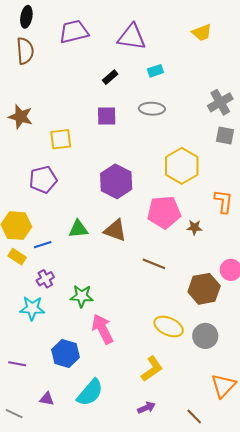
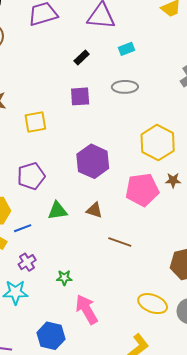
purple pentagon: (43, 180) -> (31, 176), moved
brown star: (194, 227) -> (173, 180), moved
brown triangle: (115, 230) -> (94, 210), size x0.7
brown line: (154, 264) -> (120, 242), moved
green star: (82, 296) -> (64, 278), size x0.7

